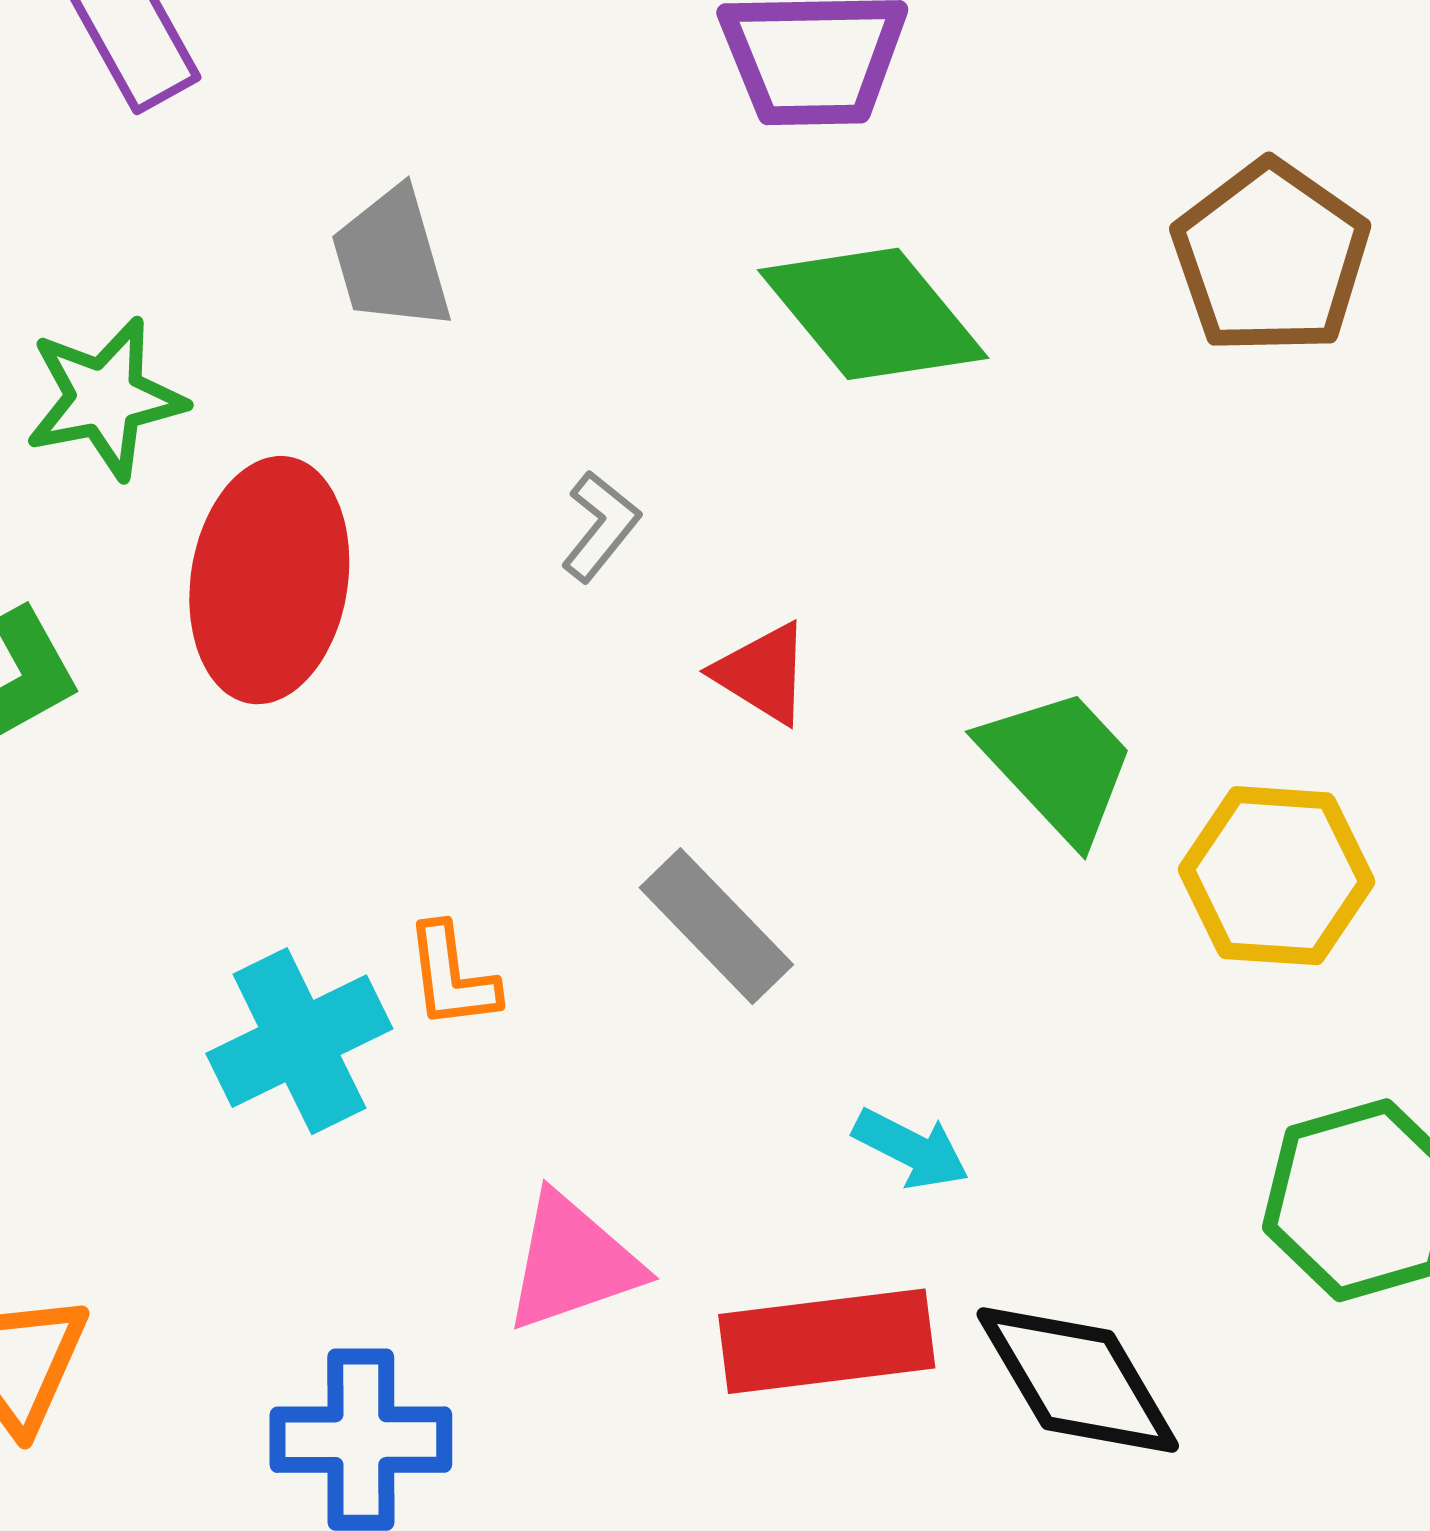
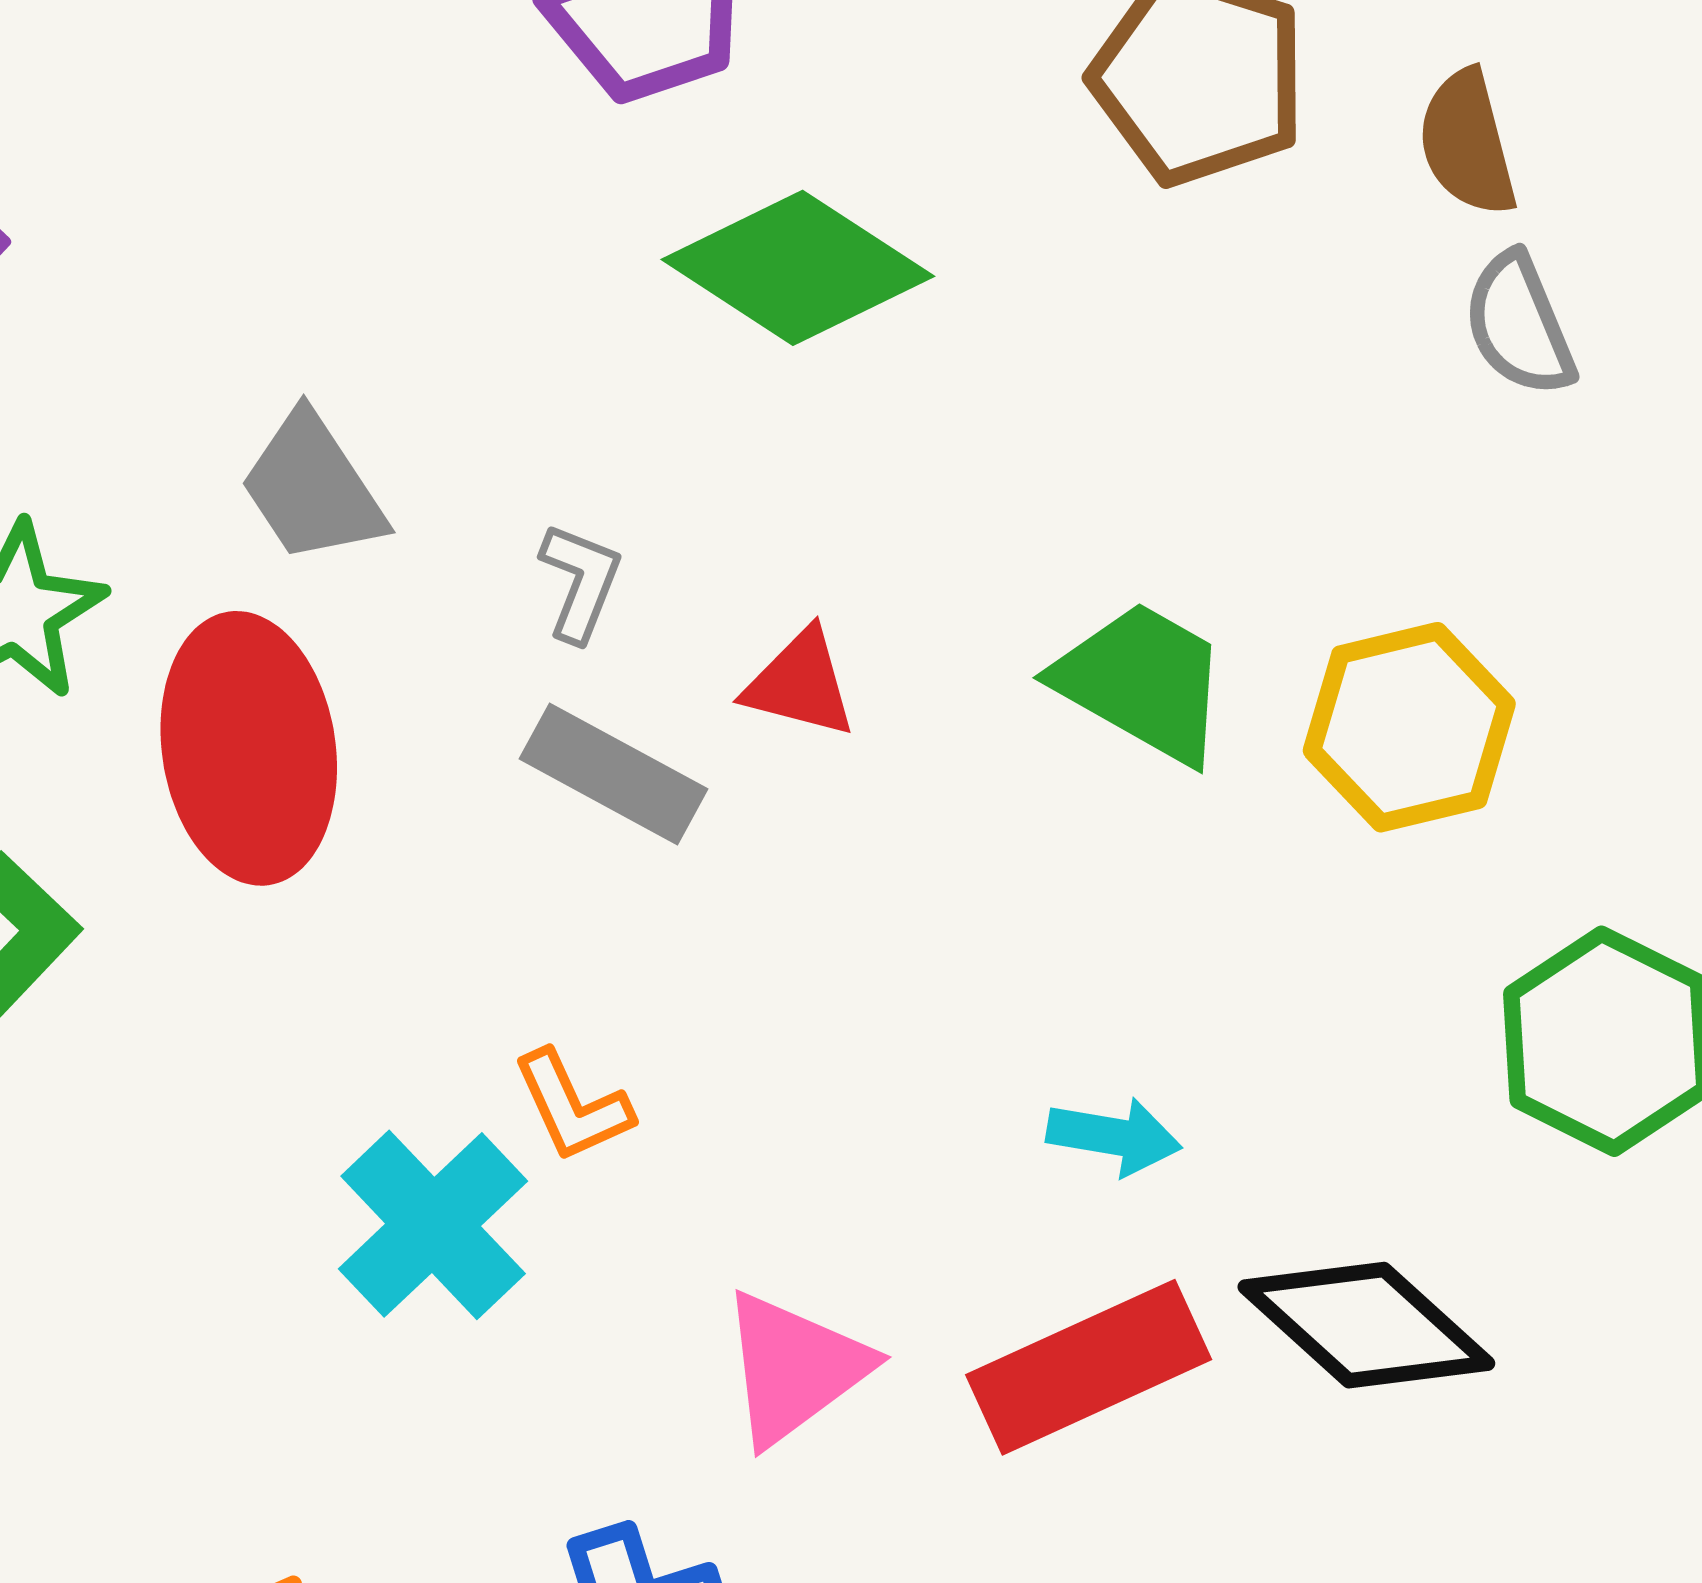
gray trapezoid: (391, 259) -> (313, 488), moved
gray rectangle: (716, 926) -> (613, 774), moved

